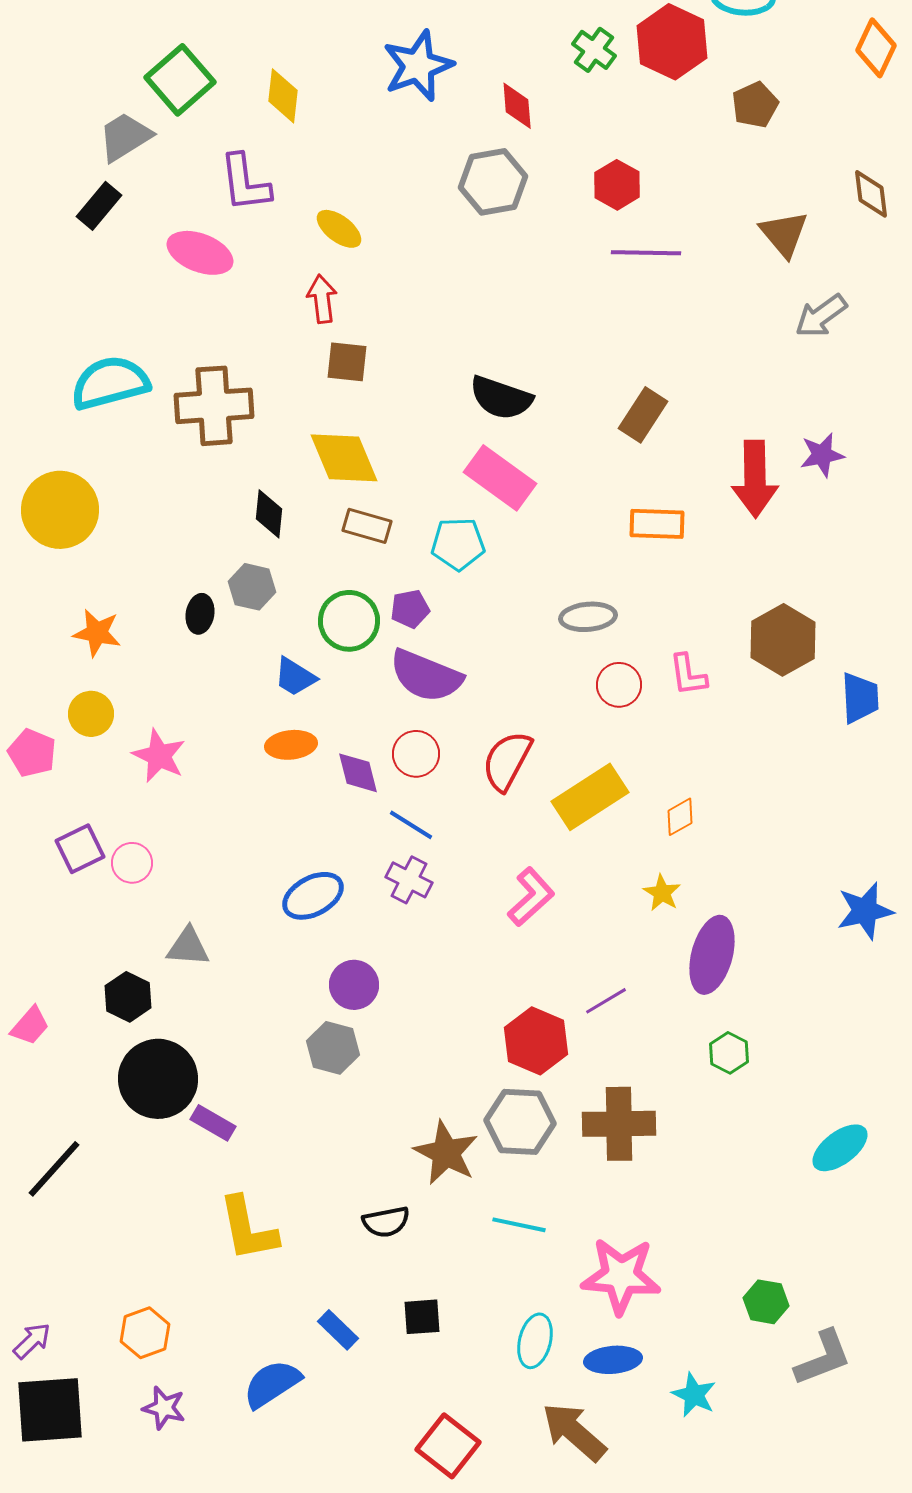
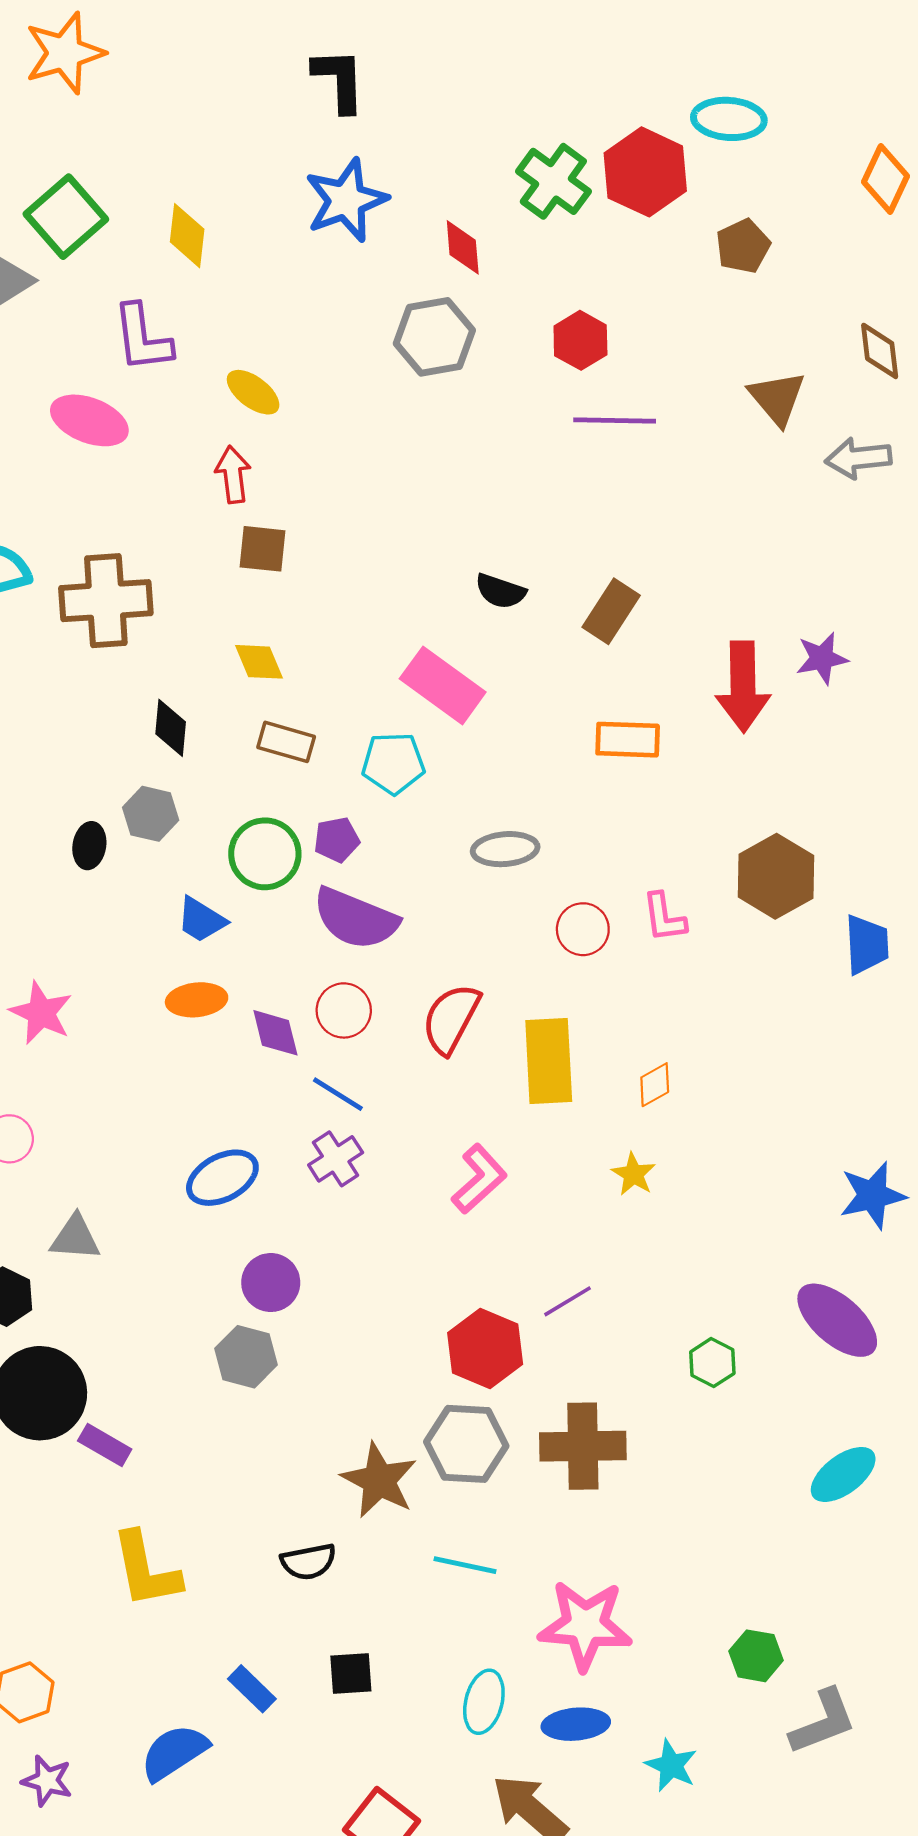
green cross: (594, 50) -> (553, 181), size x1.4
gray arrow: (821, 316) -> (858, 458), moved, turned 30
black semicircle: (501, 398) -> (500, 591), moved, size x0.7
yellow diamond: (344, 458) -> (259, 662), size x0.6
gray ellipse: (588, 617) -> (505, 849), moved
yellow rectangle: (590, 797) -> (549, 1061), turned -60
purple cross: (409, 880) -> (336, 1159), turned 30
purple ellipse: (712, 955) -> (837, 1320), moved, turned -64

